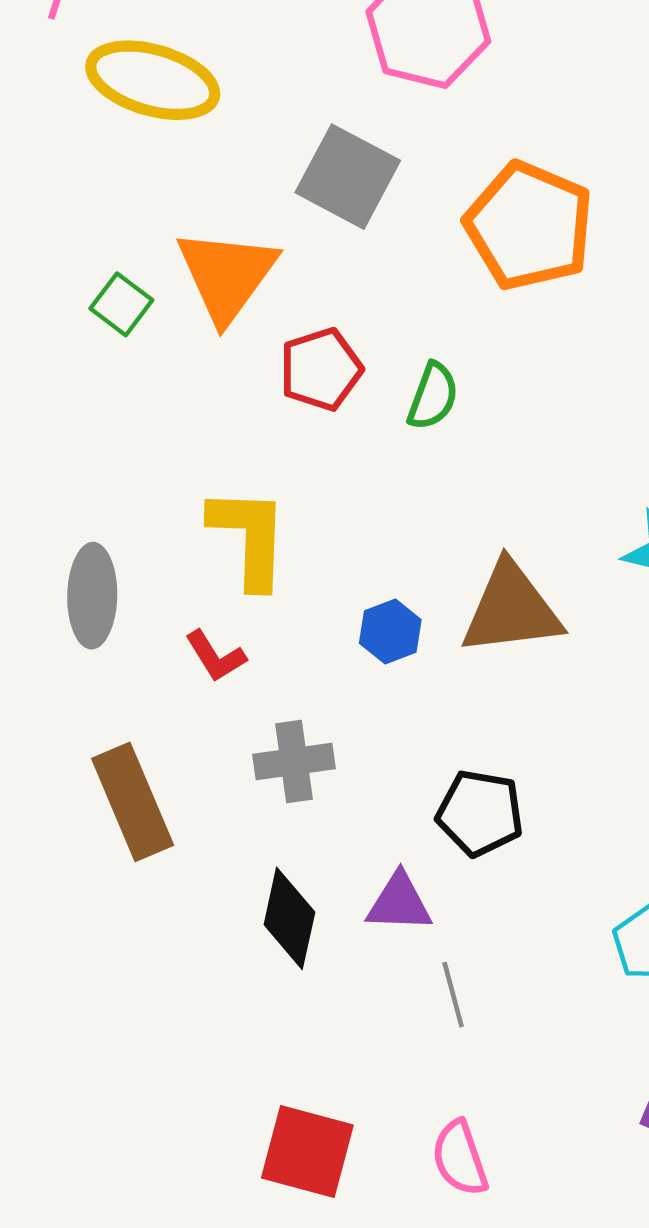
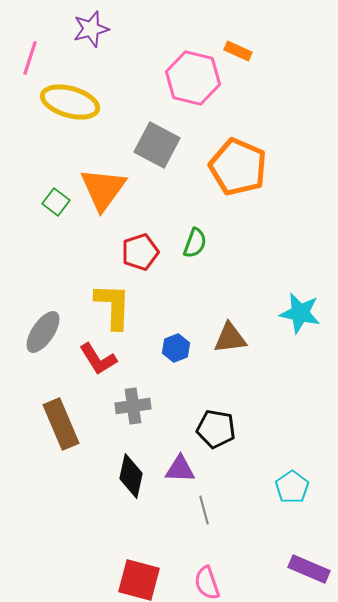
red pentagon: (321, 369) -> (140, 252), moved
gray ellipse: (92, 596) -> (43, 332), turned 33
brown triangle: (511, 609) -> (230, 338), size x0.7
red L-shape: (215, 656) -> (98, 359), size x1.4

